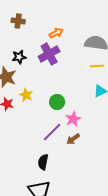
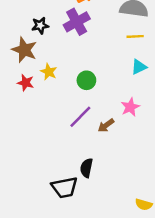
pink star: (73, 119) -> (130, 107), moved
black semicircle: (43, 162) -> (86, 168), moved

